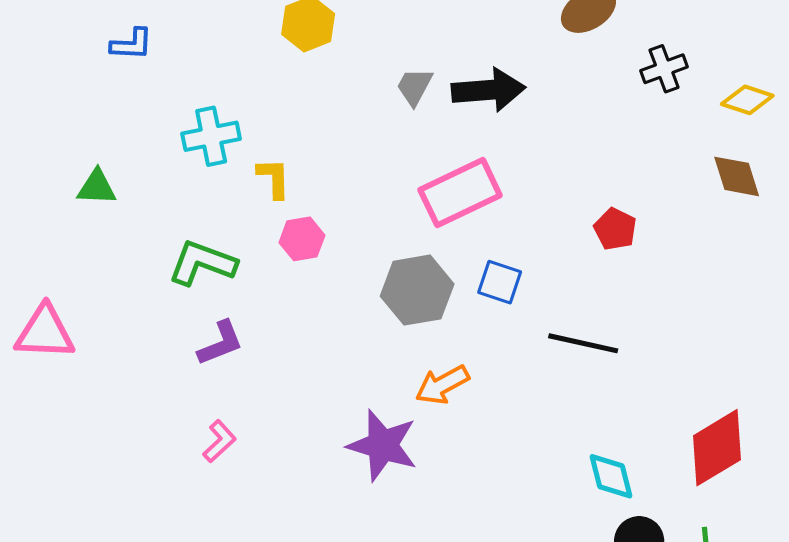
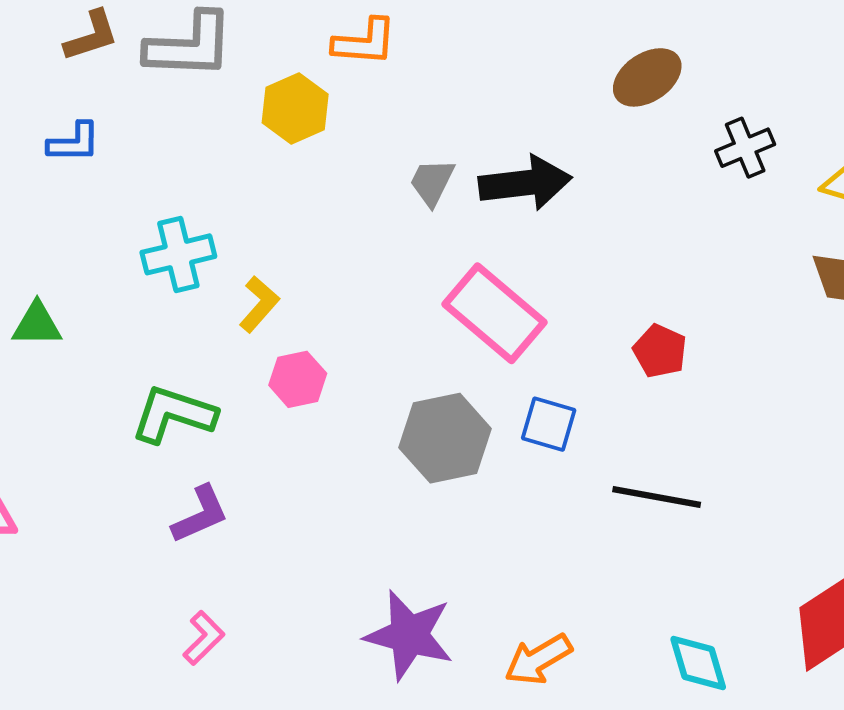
yellow L-shape: (274, 178) -> (259, 304), turned 45
pink rectangle: (460, 193) -> (494, 313), turned 68
red pentagon: (615, 229) -> (660, 351), moved
orange arrow: (442, 385) -> (538, 659), moved

